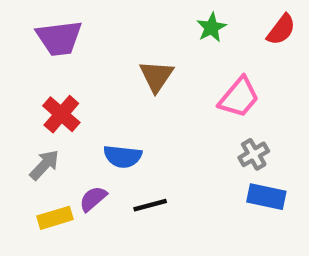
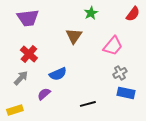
green star: (211, 27) -> (91, 13), moved
blue semicircle: (123, 156) -> (58, 74), turned -30
black line: (150, 205) -> (88, 104), moved
yellow rectangle: (55, 218) -> (15, 110), moved

